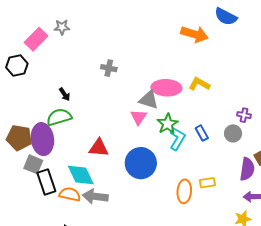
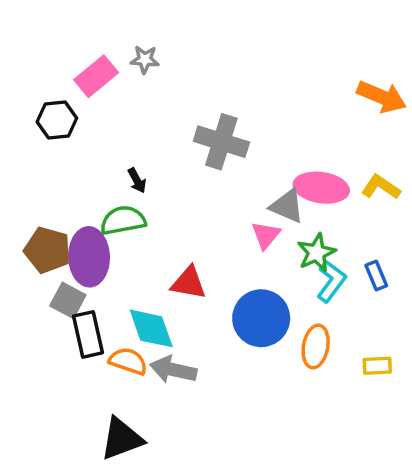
gray cross: (109, 68) -> (221, 142), size x1.8
orange ellipse: (184, 191) -> (316, 347), moved

